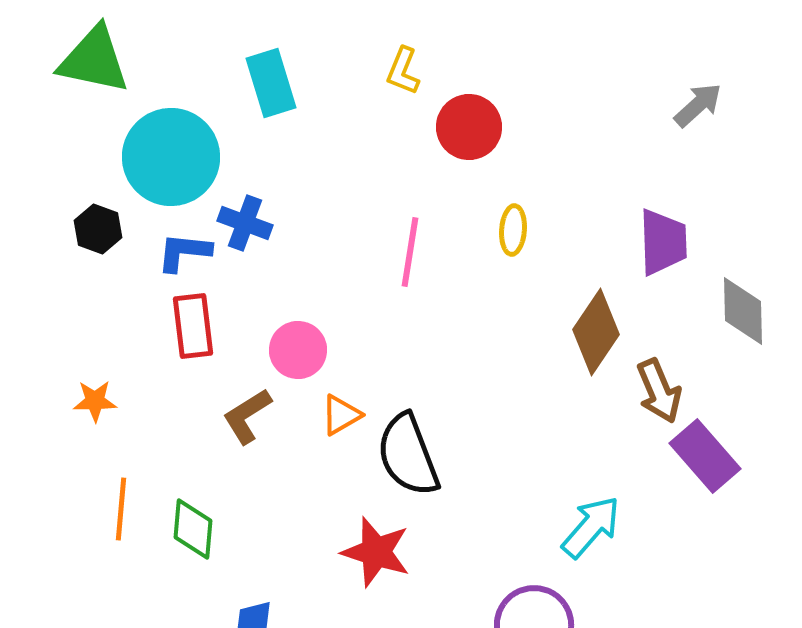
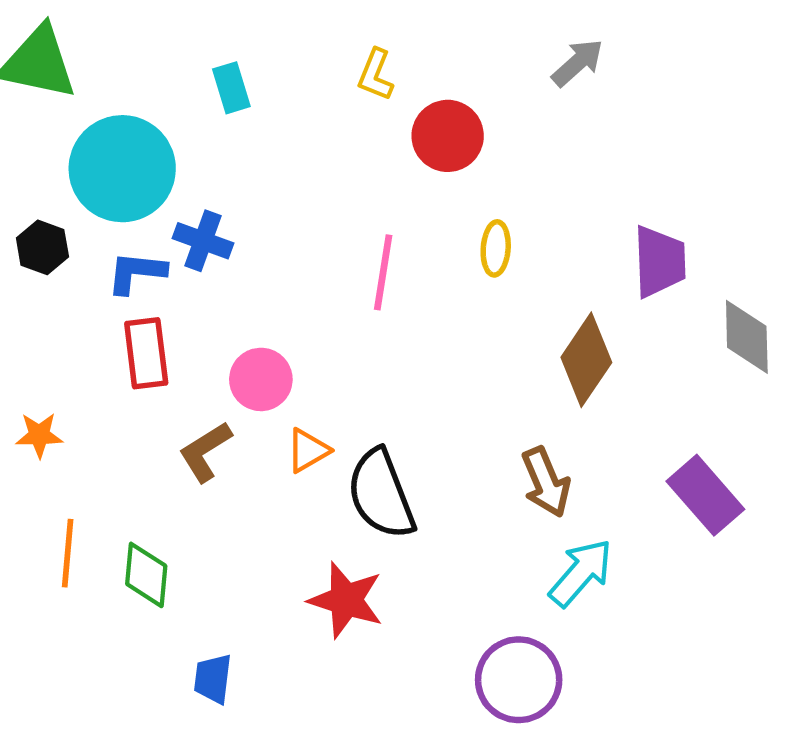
cyan rectangle: (271, 83) -> (231, 88), size x0.7
gray arrow: (698, 105) -> (578, 63), moved
brown arrow: (659, 391) -> (546, 482), moved

